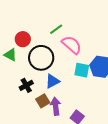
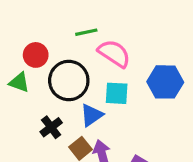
green line: (56, 29) -> (86, 32), turned 32
cyan square: (82, 70) -> (117, 93), moved

